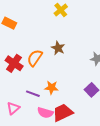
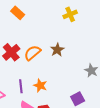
purple line: (33, 94) -> (21, 86), turned 48

